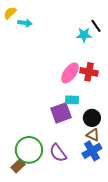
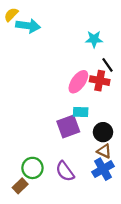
cyan arrow: (25, 23) -> (28, 26), size x1.5
black line: (96, 26) -> (107, 65), moved
green circle: (29, 150) -> (32, 168), size x0.7

